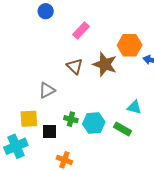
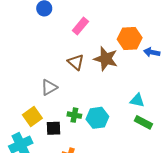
yellow square: (29, 119) -> (32, 117), turned -30
green rectangle: (123, 129) -> (143, 122), moved

